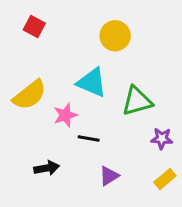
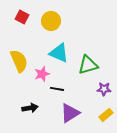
yellow circle: (115, 36) -> (51, 21), moved
yellow semicircle: (30, 95) -> (19, 61), turned -75
purple triangle: (109, 176) -> (70, 113), size x1.5

